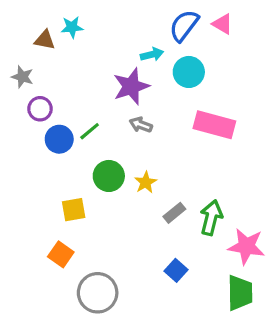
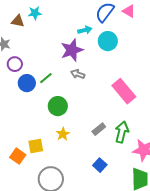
pink rectangle: (214, 125) -> (124, 91), moved, turned 35
yellow star: (146, 182) -> (63, 134), moved
yellow square: (74, 210) -> (36, 146), moved
orange square: (61, 254) -> (18, 156), moved

